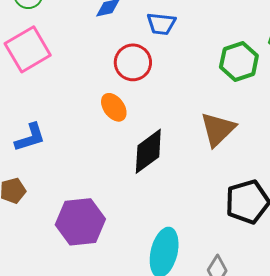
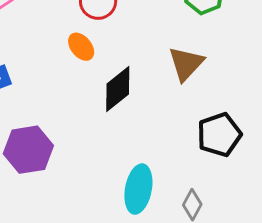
purple hexagon: (80, 222) -> (28, 150), moved

